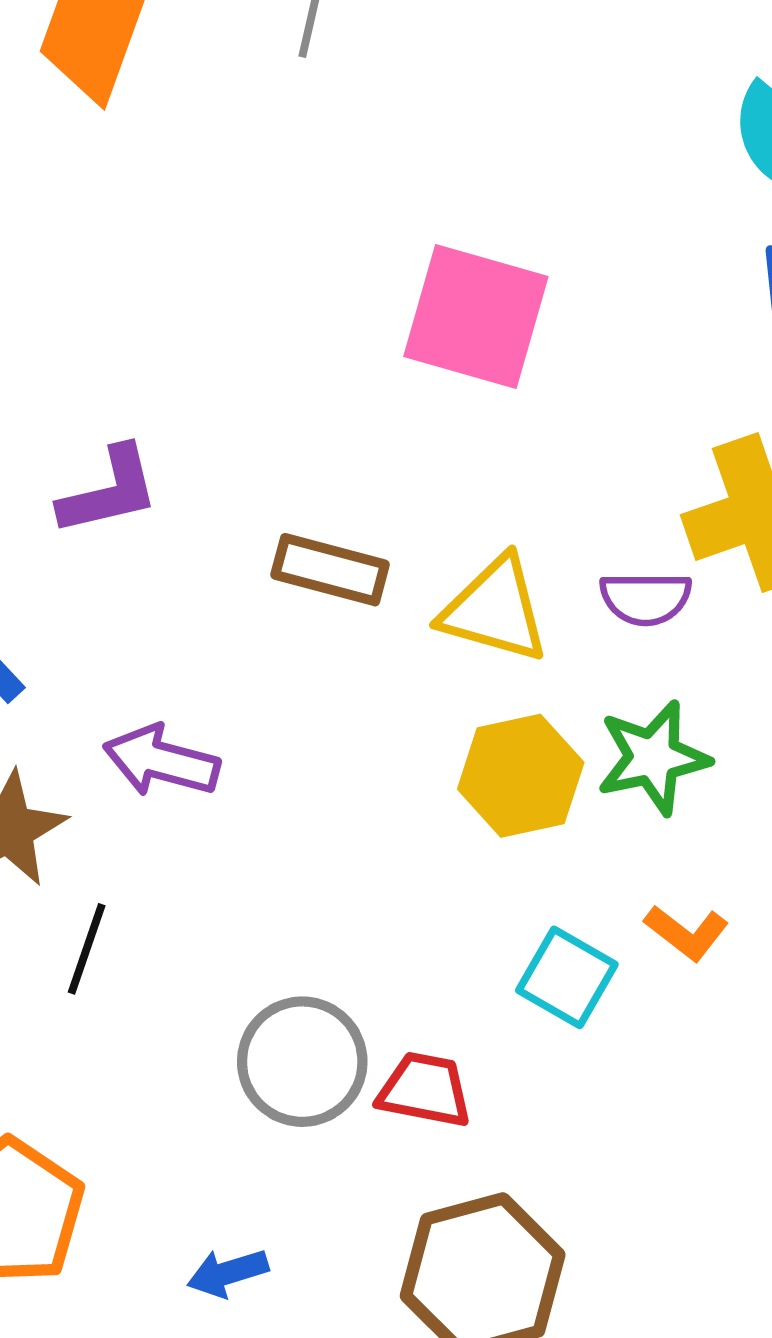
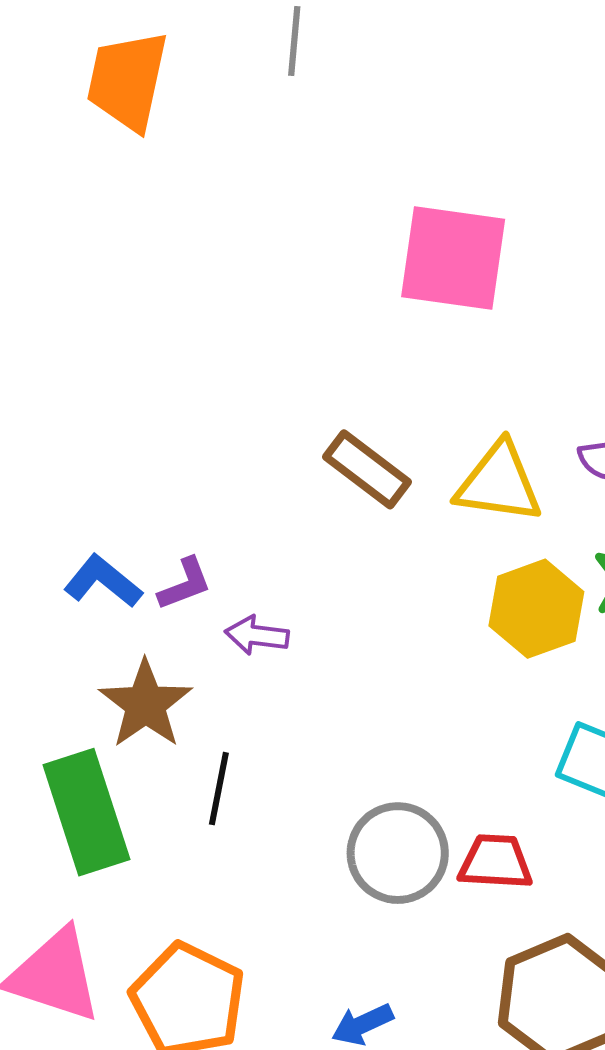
purple L-shape: (109, 491) -> (185, 584), moved, size x0.7
brown rectangle: (330, 570) -> (367, 469), turned 30
purple arrow: (161, 761) -> (257, 635), size x0.7

